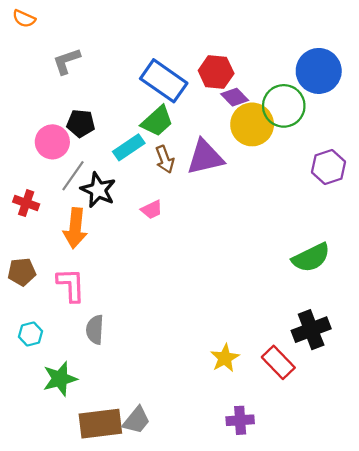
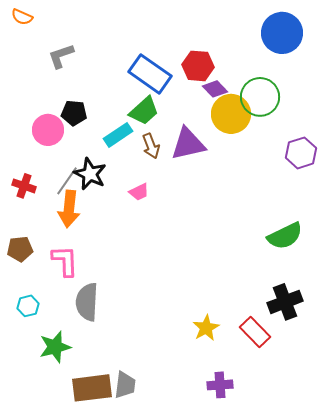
blue circle: (319, 71) -> (282, 33), moved
gray line: (73, 176) -> (67, 181), moved
gray semicircle: (95, 330) -> (87, 302), size x1.4
gray trapezoid: (136, 420) -> (125, 385), turned -32

